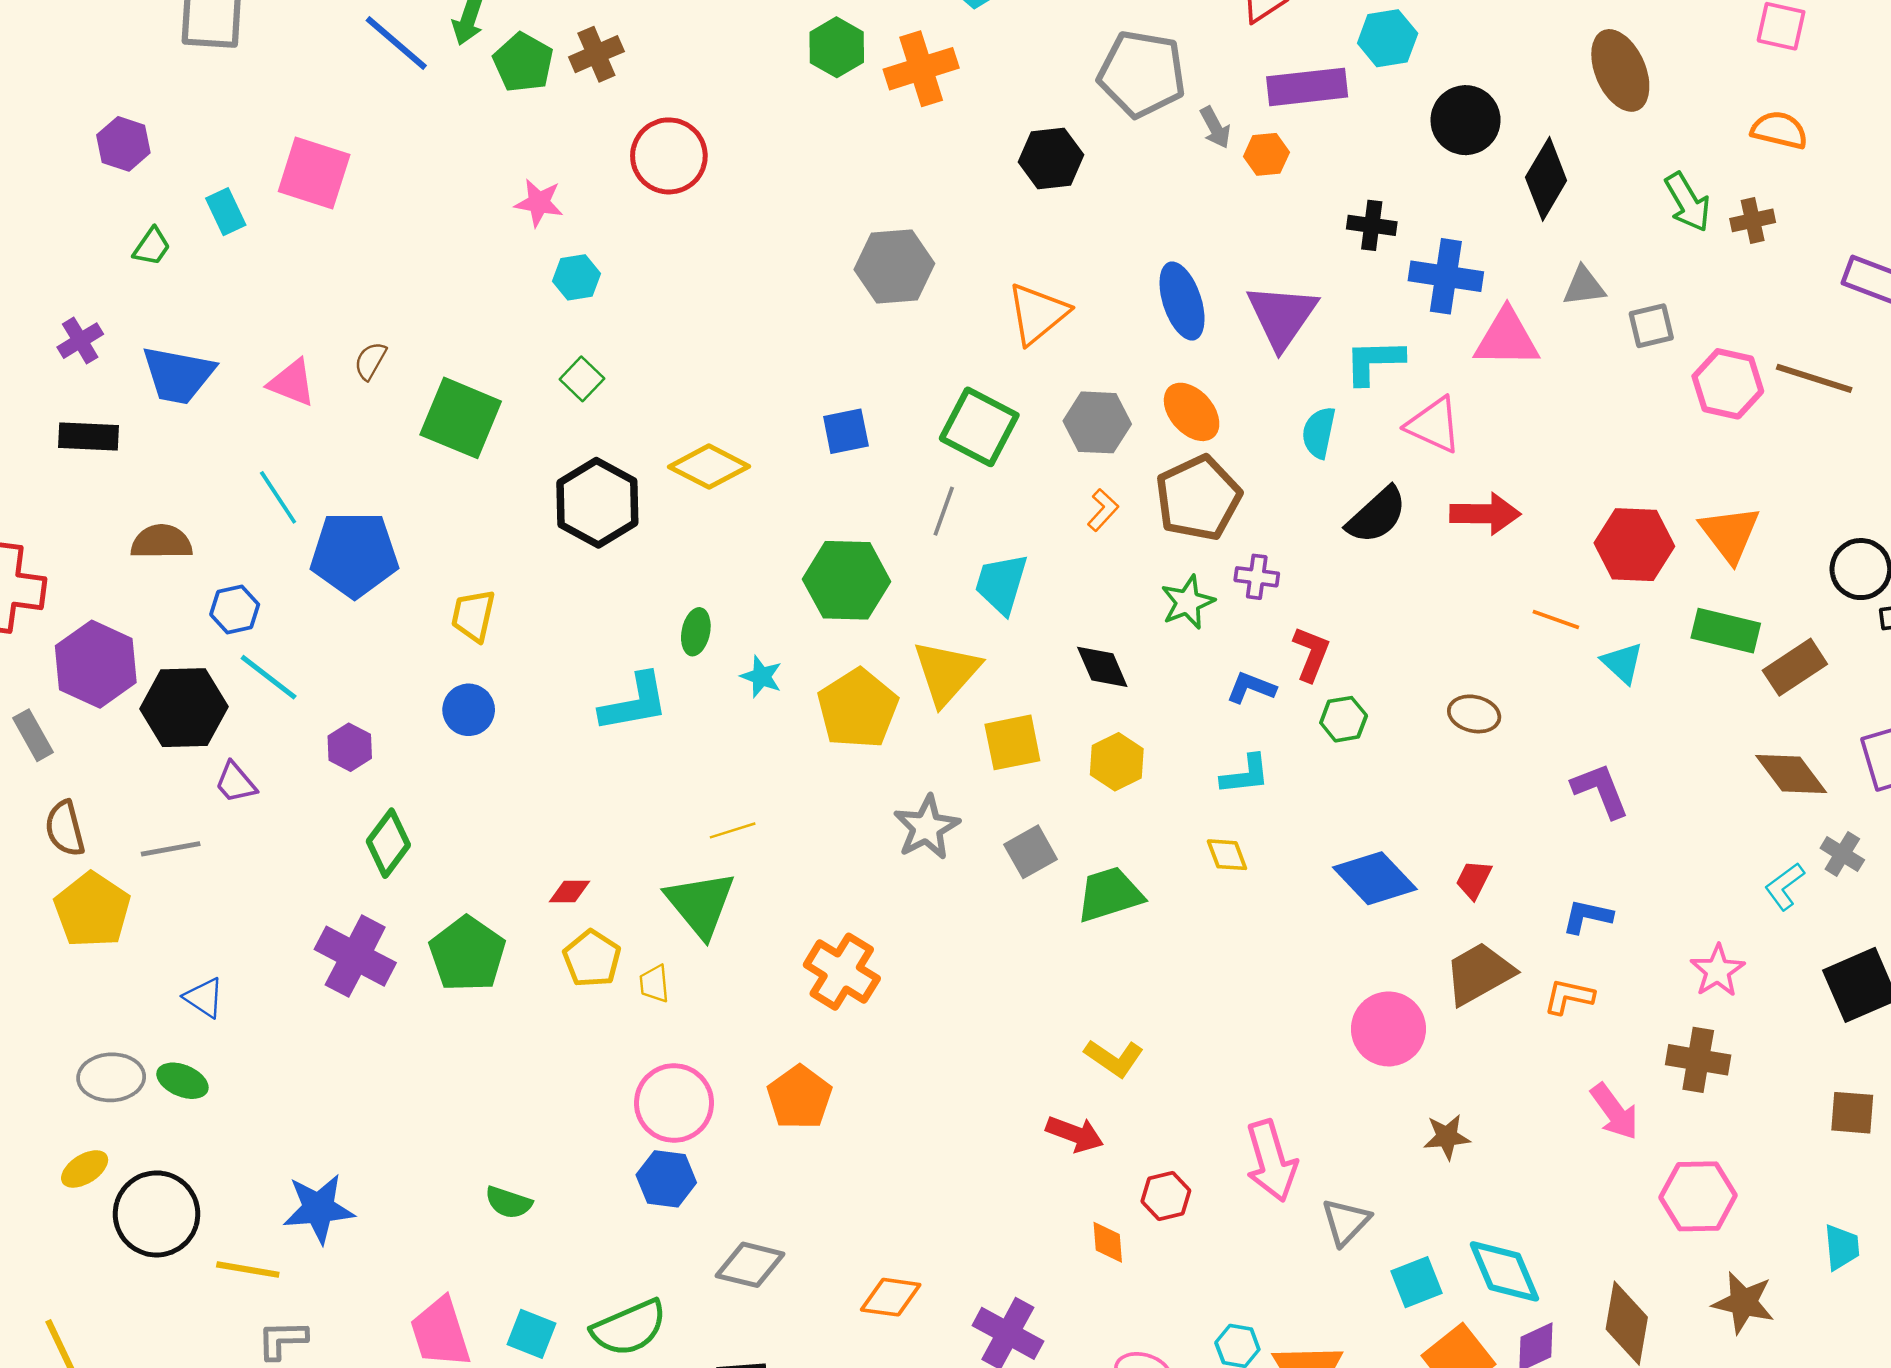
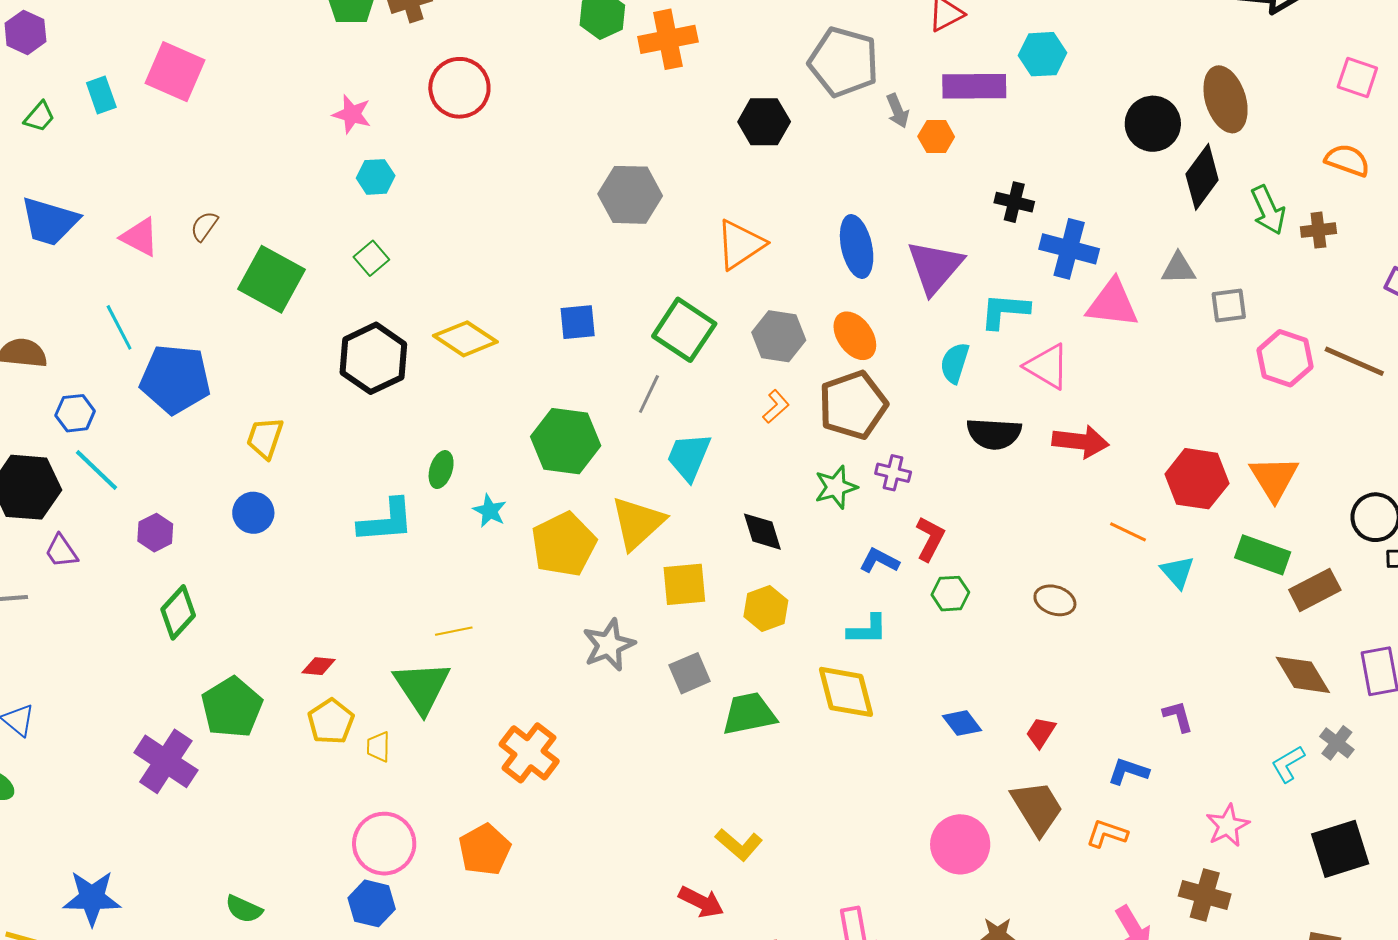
black circle: (1466, 120) -> (1153, 124), moved
black diamond: (1546, 179) -> (1202, 177), moved
black semicircle: (1377, 515) -> (994, 434), turned 40
purple L-shape: (1600, 790) -> (1178, 716), moved, size x0.7
yellow diamond: (1227, 855) -> (846, 692), size x1.8
blue diamond: (1375, 878) -> (962, 723), size x0.6
purple cross: (355, 956) -> (166, 761), moved
brown trapezoid: (1479, 974) -> (1037, 808), turned 82

